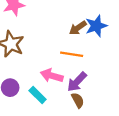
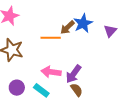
orange line: (72, 54) -> (51, 38), moved

